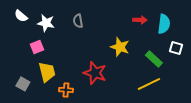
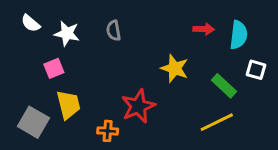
red star: (95, 73) -> (138, 106), turned 30
gray square: (23, 84) -> (33, 122), size x1.5
orange cross: (66, 90) -> (108, 131), moved

